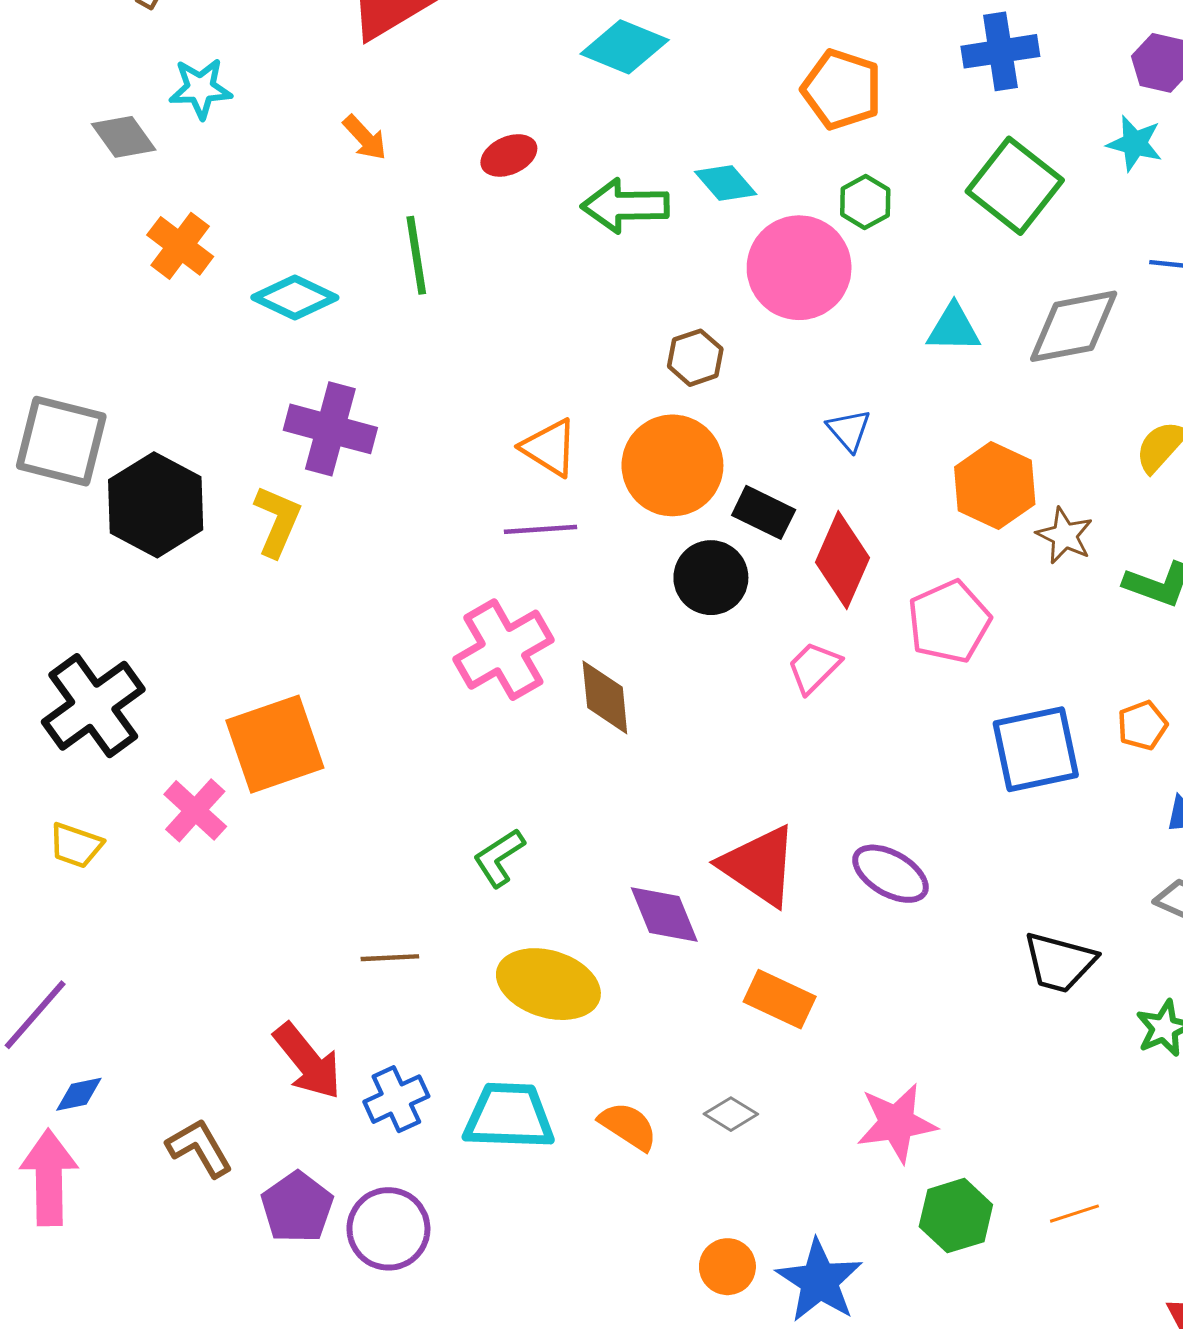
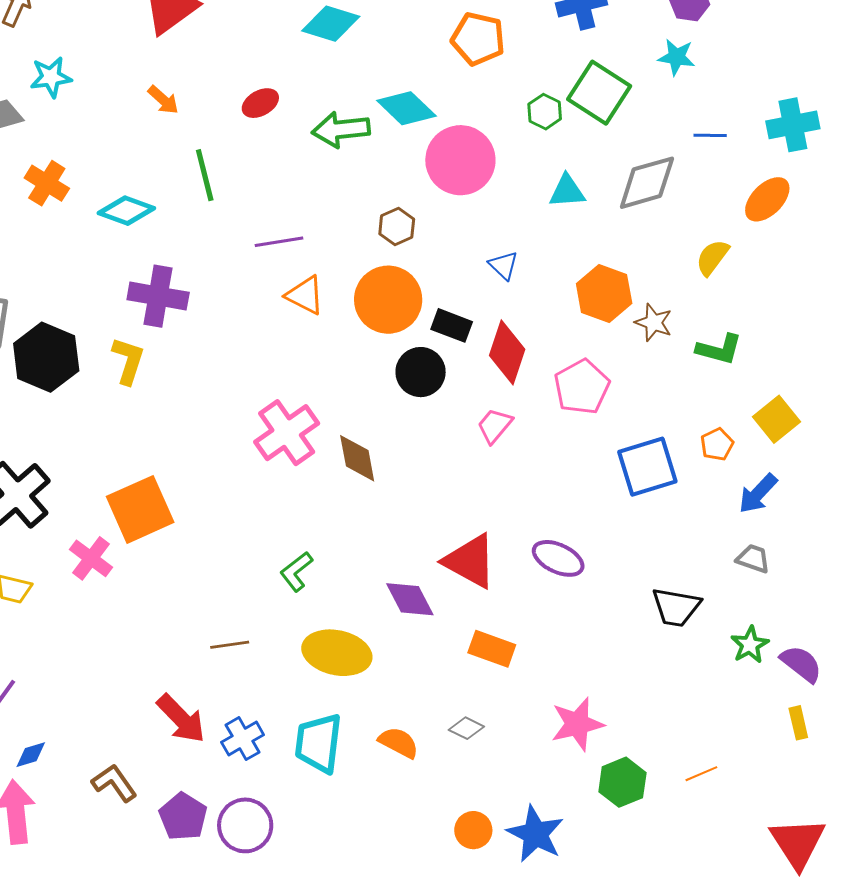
cyan diamond: (726, 183) -> (406, 108), size x1.4
green hexagon: (865, 202) -> (545, 112), moved
purple line: (541, 529) -> (279, 242), moved
cyan trapezoid: (509, 1116) -> (319, 743), turned -80

